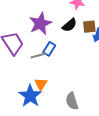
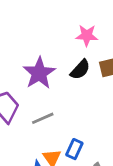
blue rectangle: (49, 49) -> (74, 149), moved

